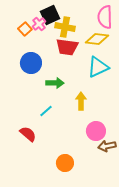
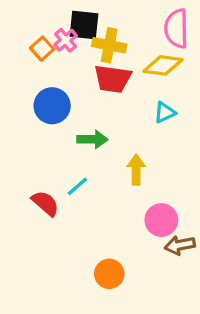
black square: (50, 15) -> (84, 25), turned 30
cyan triangle: (98, 67) -> (165, 112), size x0.6
red semicircle: (28, 134) -> (45, 203), moved

